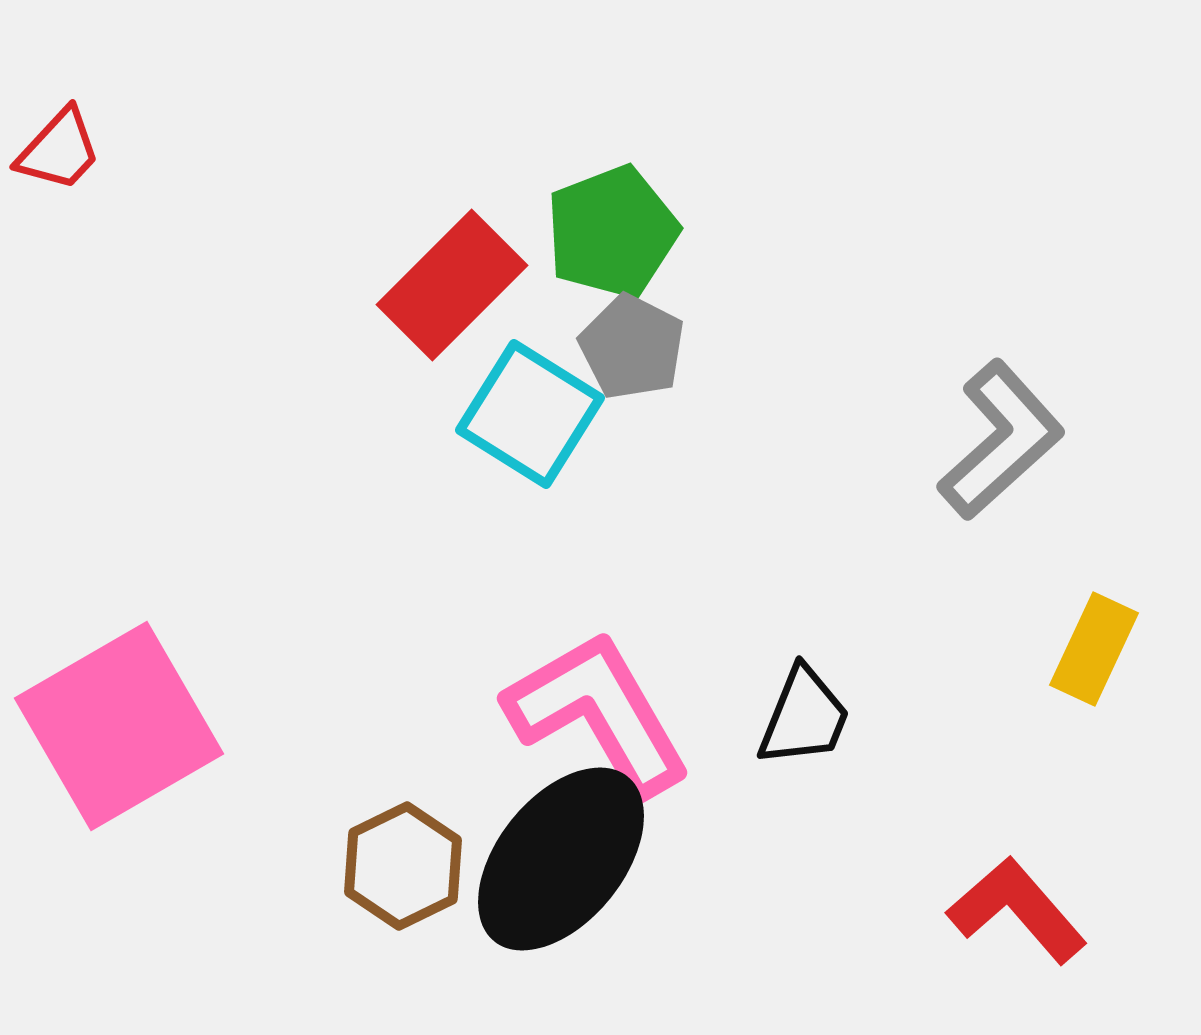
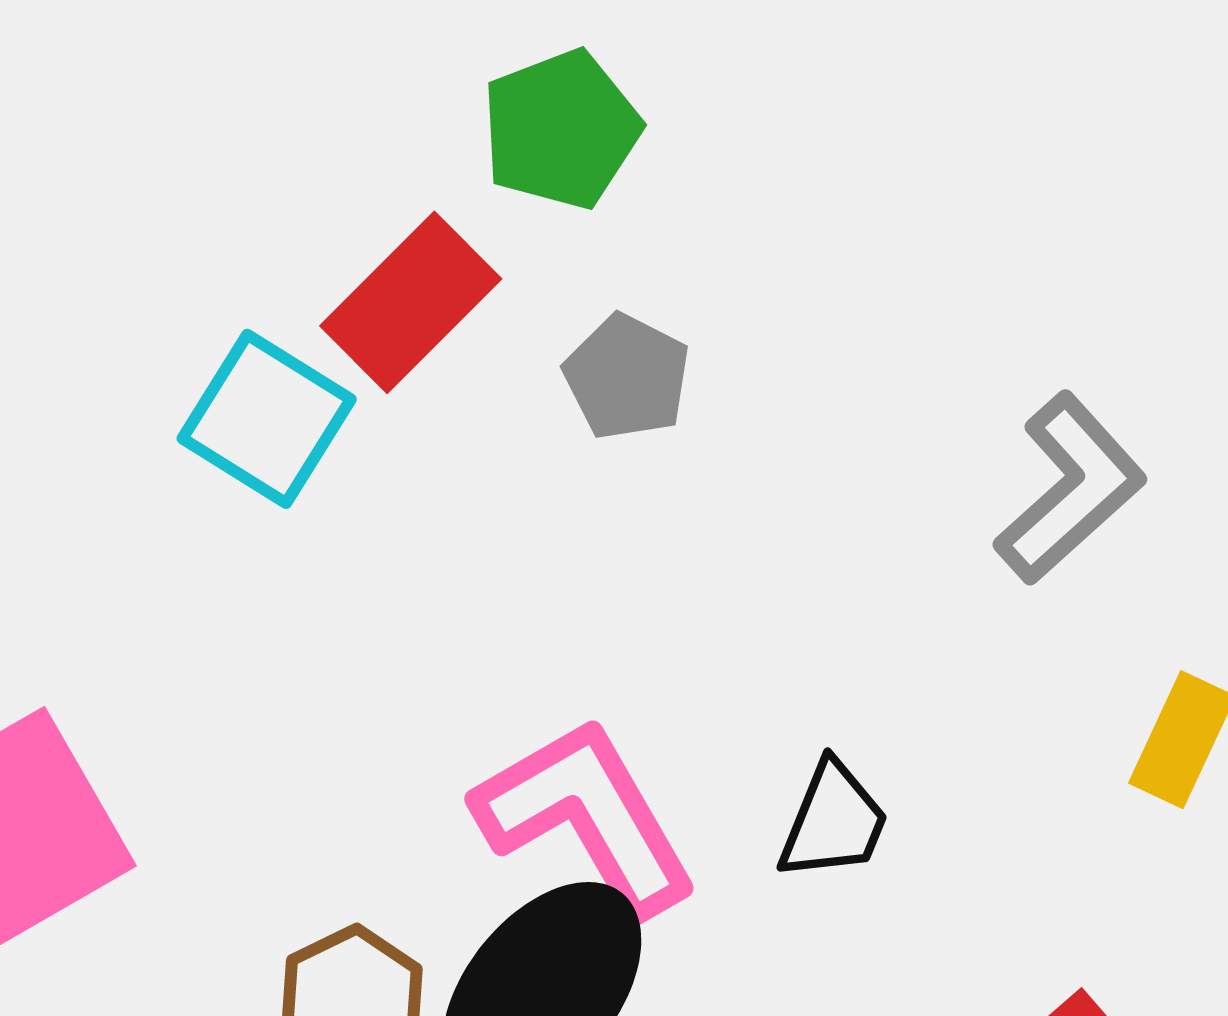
green pentagon: (612, 232) -> (561, 129), moved
cyan square: (530, 414) -> (267, 419), moved

